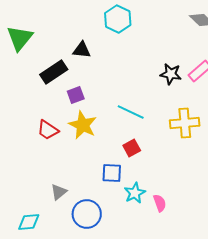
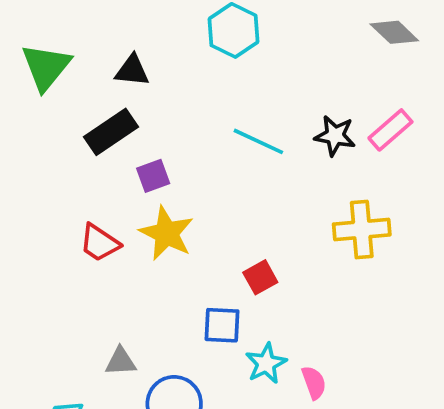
black triangle: (82, 50) -> (132, 71), moved
cyan line: (131, 112) -> (258, 141), moved
gray triangle: (59, 192) -> (121, 362), turned 36

